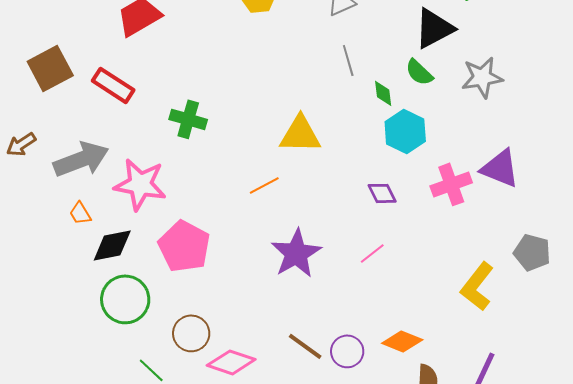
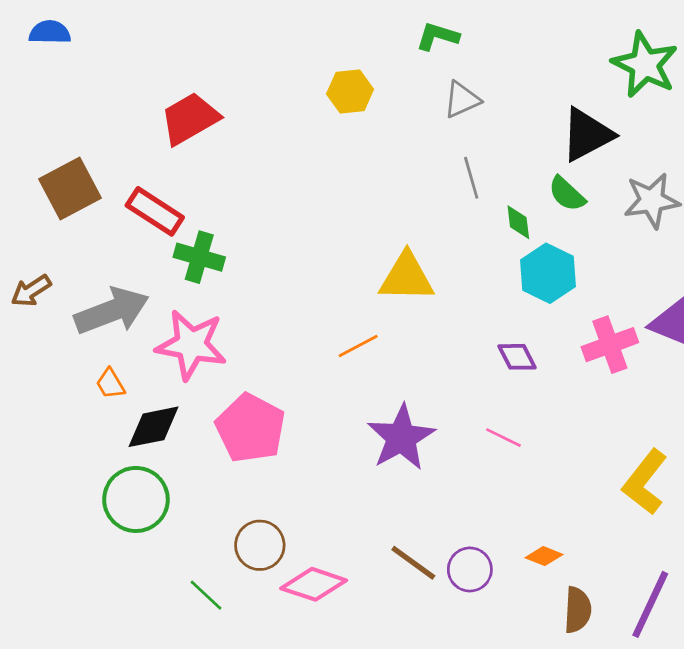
green cross: (188, 119) -> (199, 257), moved
pink line: (372, 253) -> (504, 438), turned 64
green circle: (125, 299) -> (136, 499), moved
orange diamond: (402, 341) -> (544, 556), size x0.7

